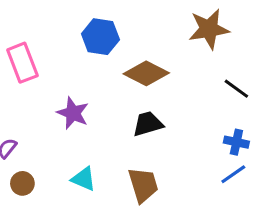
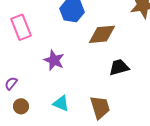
brown diamond: (146, 73) -> (102, 34), turned -32
black trapezoid: (148, 124) -> (119, 67), moved

